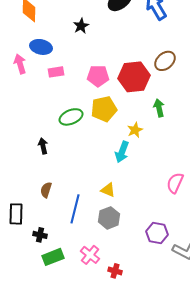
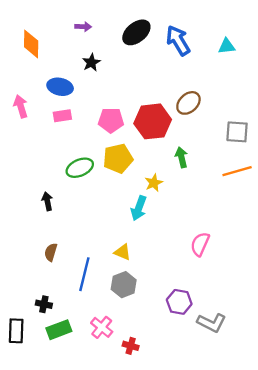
blue ellipse: (41, 47) -> (60, 87), moved
black rectangle: (16, 214) -> (16, 331), moved

